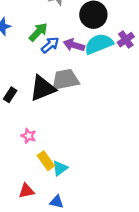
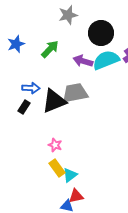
blue arrow: (50, 45) -> (31, 88), moved, turned 42
pink star: (29, 136) -> (55, 145), moved
red triangle: (26, 191) -> (76, 196), moved

